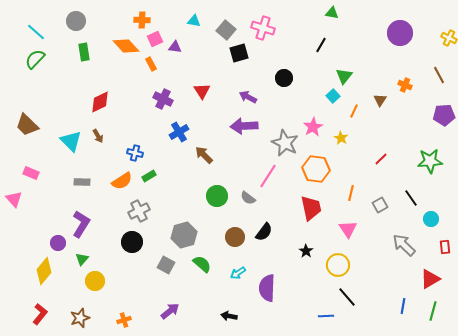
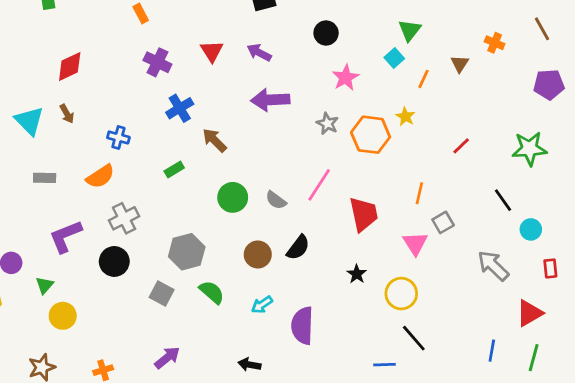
purple arrow: (248, 97) -> (259, 53), moved
pink star: (313, 127) -> (346, 78), moved
gray star: (285, 143) -> (327, 124), size x0.6
orange hexagon: (316, 169) -> (371, 135), moved
green rectangle: (149, 176) -> (174, 170), moved
pink line: (268, 176) -> (319, 185), moved
gray square: (380, 205) -> (443, 222), moved
purple L-shape: (81, 224) -> (65, 236), moved, turned -144

